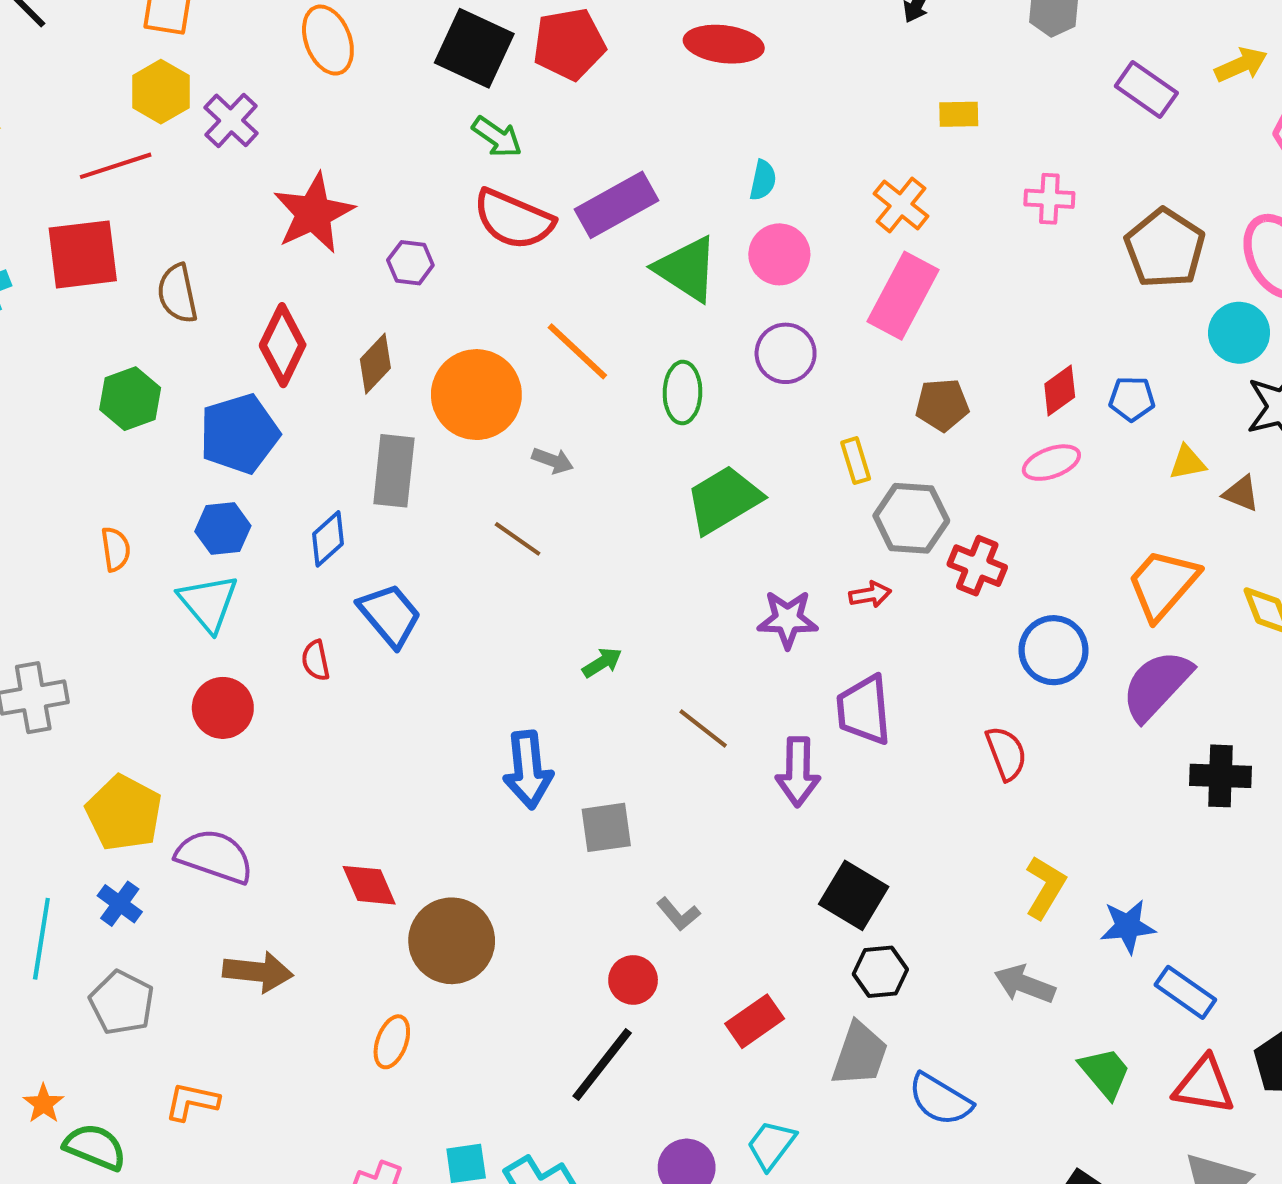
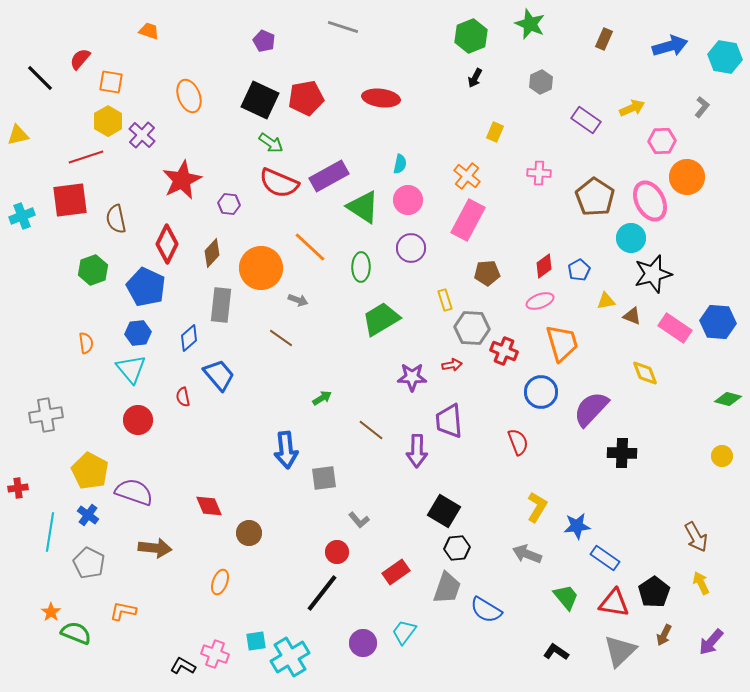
yellow rectangle: (959, 114) -> (495, 132), turned -66
blue pentagon: (1132, 399) -> (579, 270), turned -30
blue pentagon: (239, 434) -> (146, 287), turned -30
orange trapezoid: (1163, 584) -> (562, 343), moved, turned 123
brown circle: (452, 941) -> (249, 533), size x0.6

